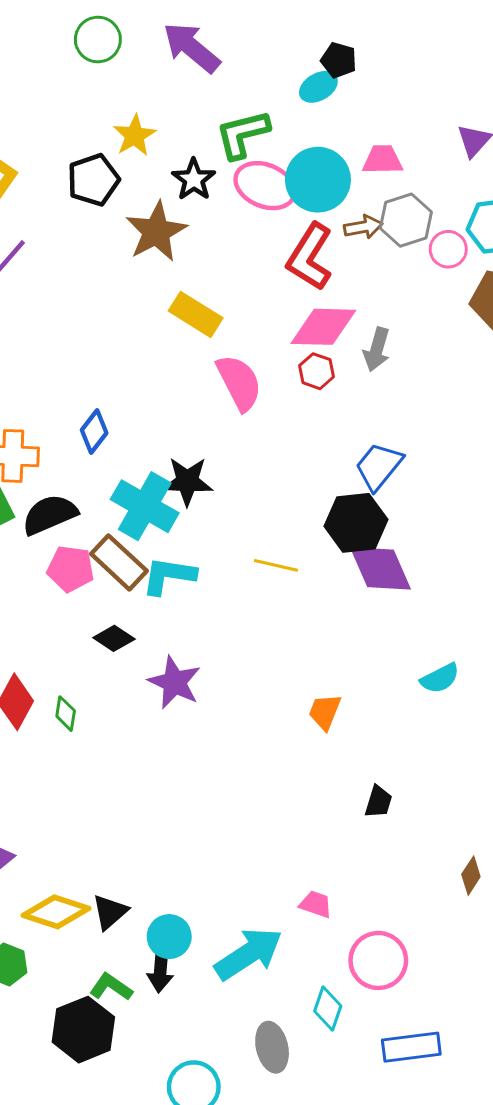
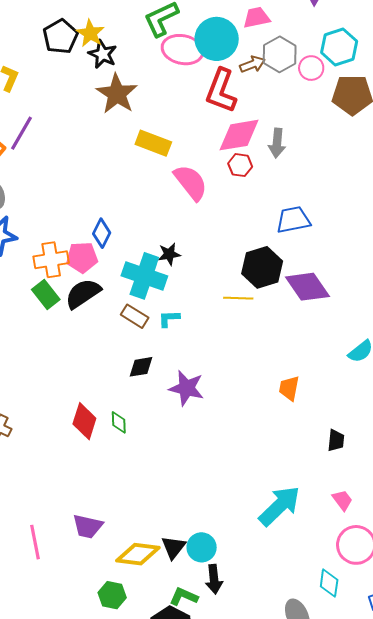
black star: (194, 179) -> (103, 54), moved
black pentagon: (93, 180) -> (60, 36), moved
blue trapezoid: (379, 466) -> (293, 220), turned 51
black star: (187, 481) -> (169, 254), size x0.7
black hexagon: (356, 523) -> (262, 267), moved
brown rectangle: (119, 562) -> (135, 316), size x0.7
pink pentagon: (70, 569) -> (82, 257), moved
cyan L-shape: (169, 576) -> (169, 319), size x0.6
black diamond: (114, 638) -> (141, 367), turned -32
pink trapezoid: (316, 904) -> (342, 500), moved, turned 45
cyan circle: (169, 937) -> (202, 547), moved
cyan arrow: (249, 954) -> (280, 506), moved

